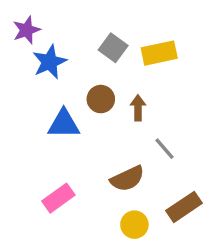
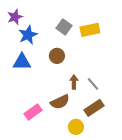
brown arrow: (138, 108) -> (74, 82), moved
blue triangle: (64, 124) -> (22, 62), moved
brown semicircle: (127, 179) -> (60, 102), moved
brown rectangle: (184, 207) -> (94, 108), moved

